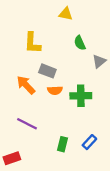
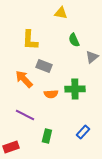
orange semicircle: (55, 90) -> (51, 94), moved
green rectangle: (62, 144) -> (47, 136), moved

